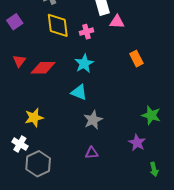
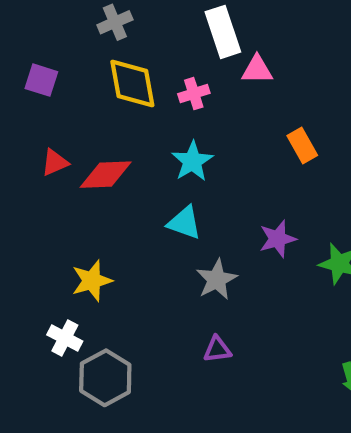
purple square: (15, 22) -> (41, 80), turned -35
red triangle: (19, 61) -> (55, 162), turned 32
purple star: (137, 143) -> (278, 239), moved, turned 30

